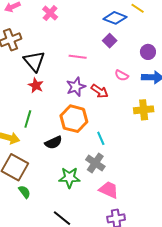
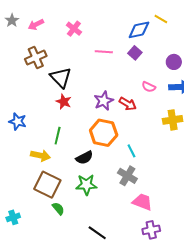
blue diamond: (115, 18) -> (139, 30), turned -30
pink line: (78, 57) -> (104, 52), moved
green star: (69, 178) -> (86, 185), moved

